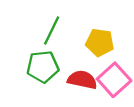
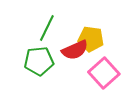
red semicircle: (82, 80) -> (75, 50), moved, turned 144

